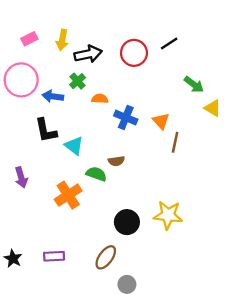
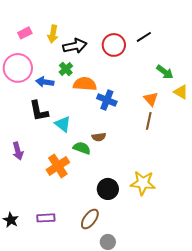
orange semicircle: (100, 99) -> (85, 84), size x1.6
orange triangle: (161, 121) -> (151, 99), moved

